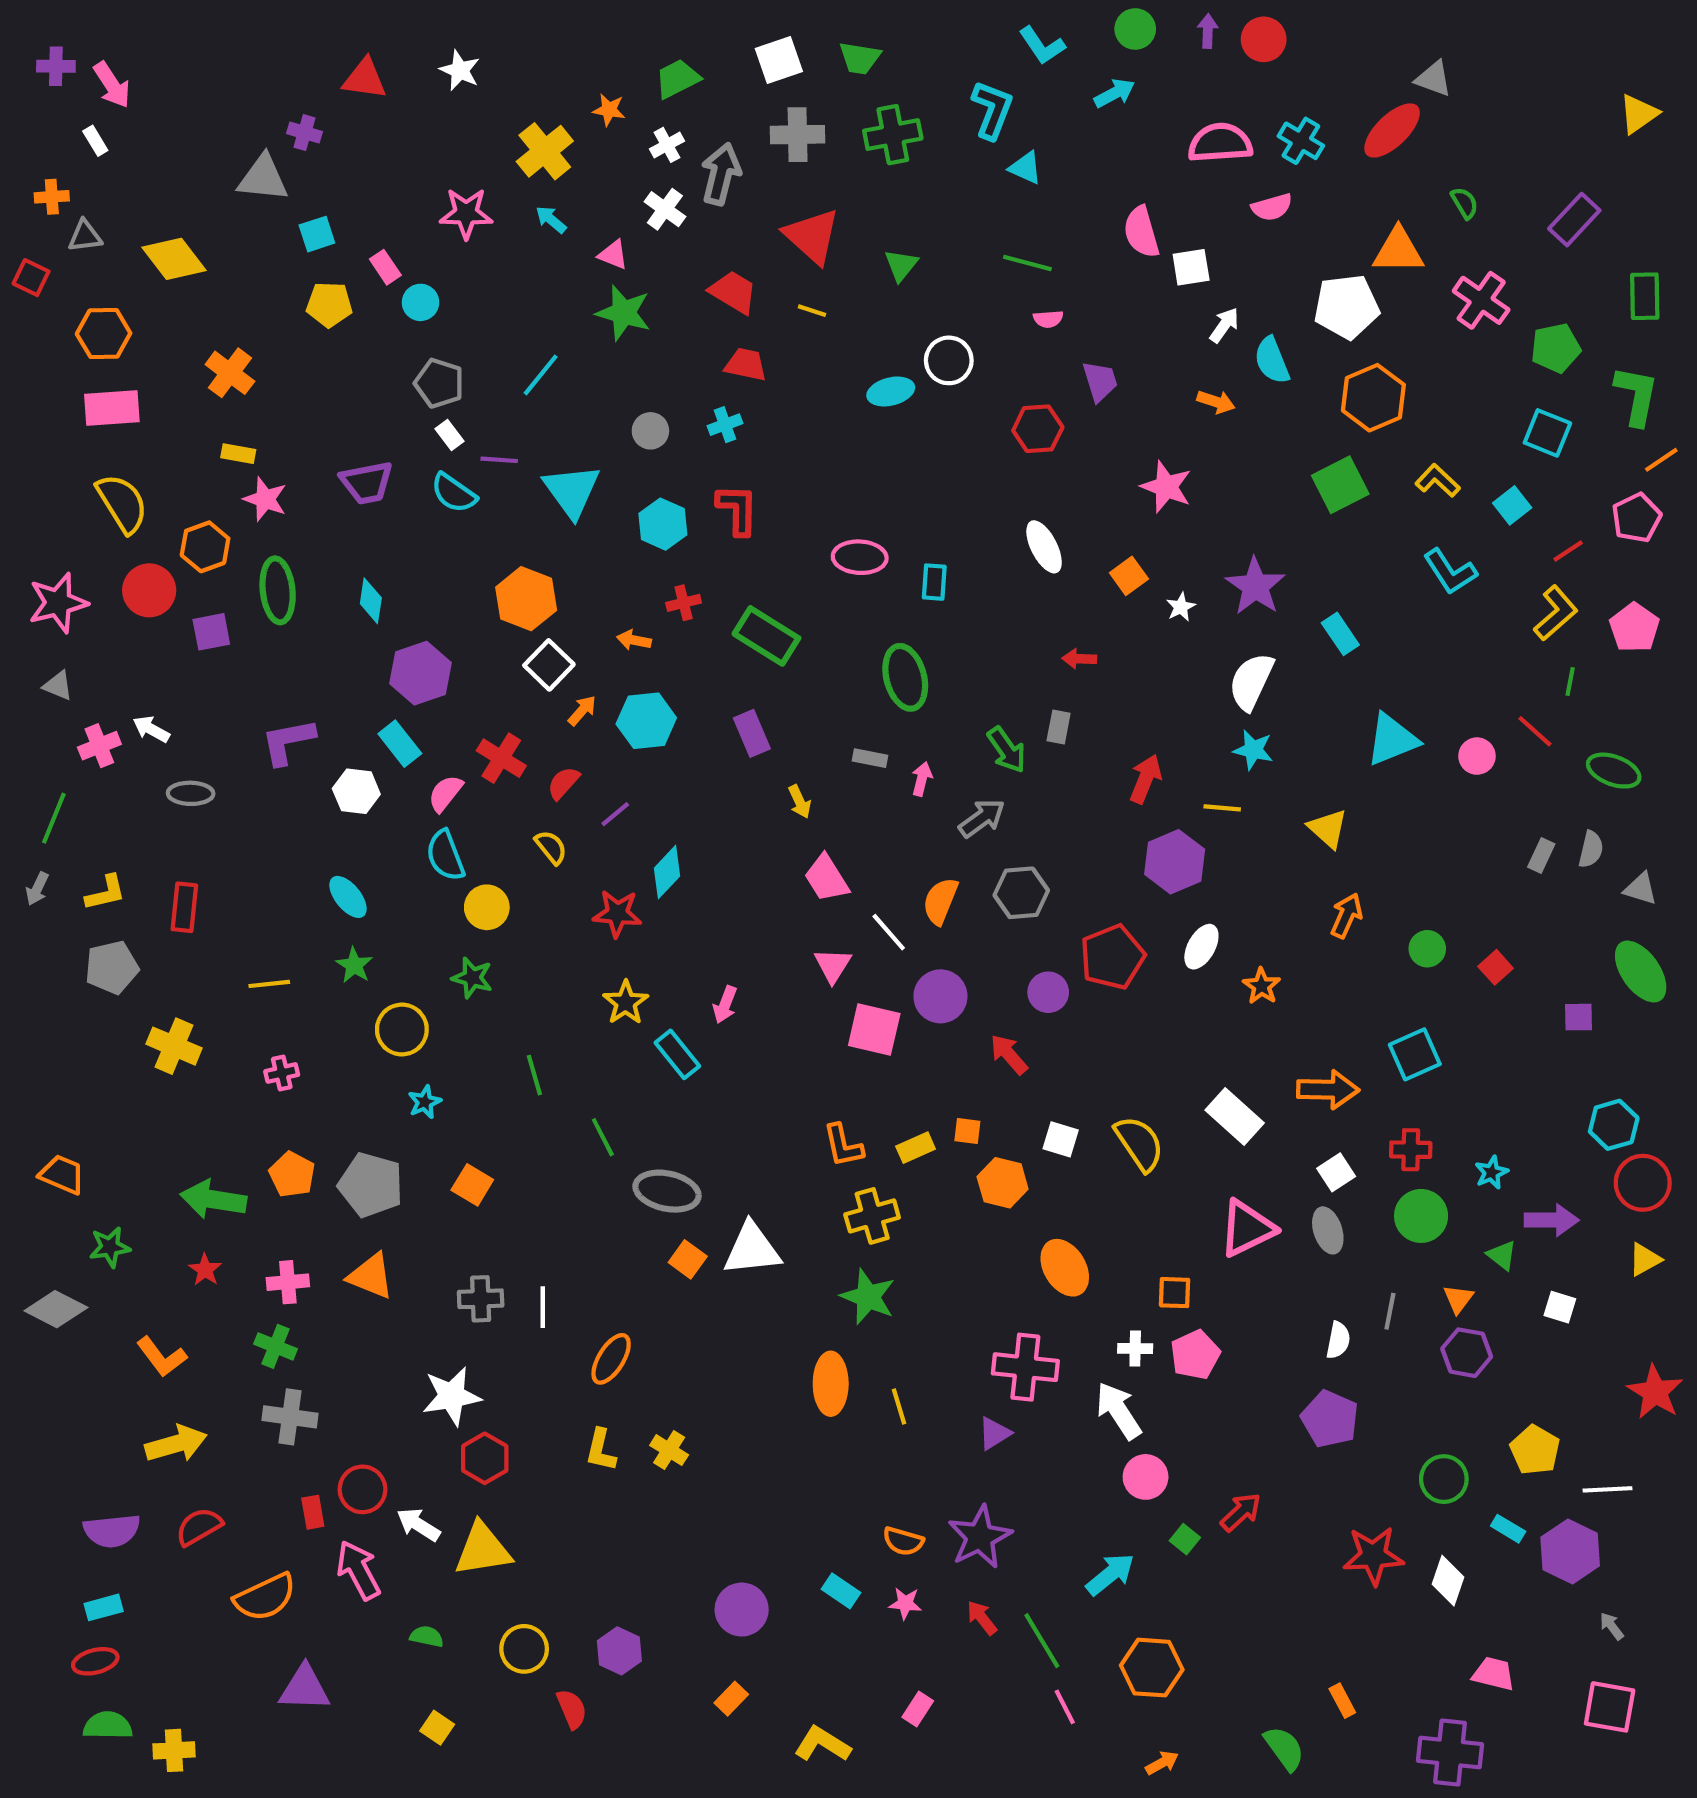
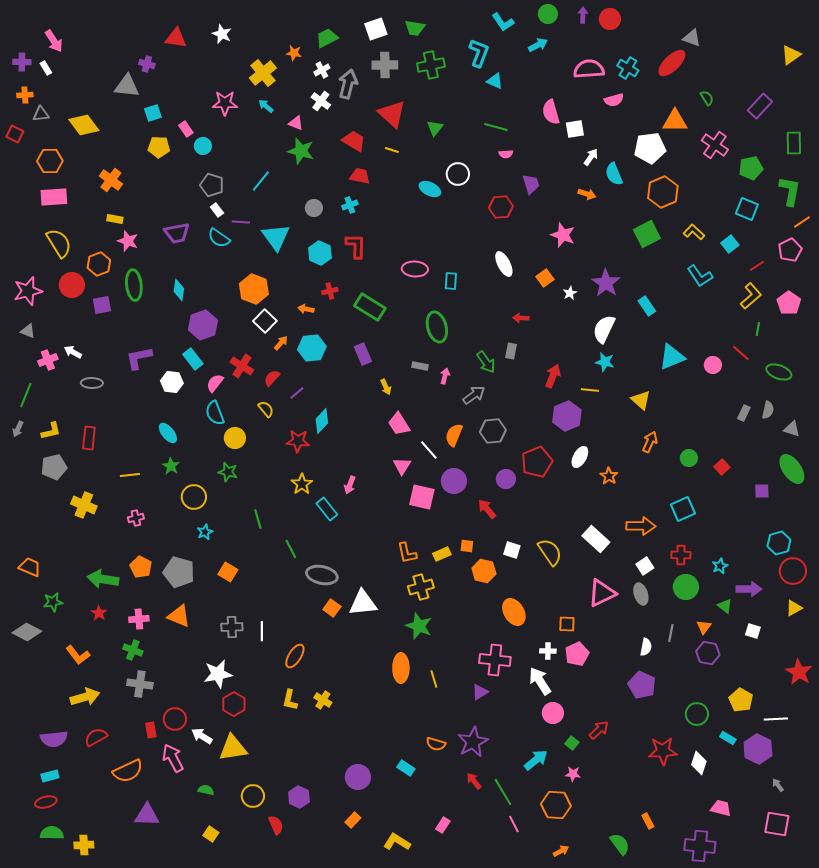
purple cross: (56, 66) -> (22, 62), moved
cyan ellipse: (891, 391) -> (430, 189), turned 40
pink star: (905, 1603) -> (573, 774), moved

